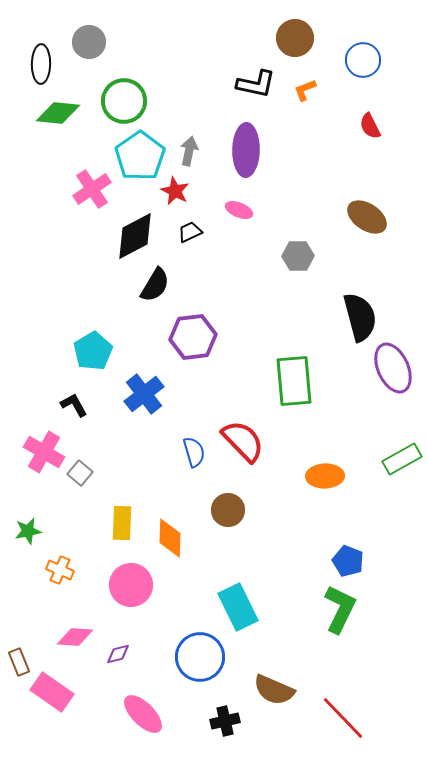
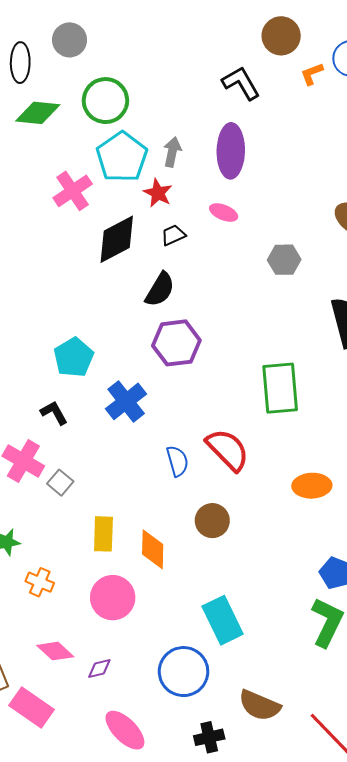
black L-shape: (256, 84) -> (241, 83), turned -132
orange L-shape: (305, 90) -> (312, 74), moved
black semicircle: (155, 285) -> (160, 290), moved
pink diamond: (75, 637) -> (55, 651), turned 39

